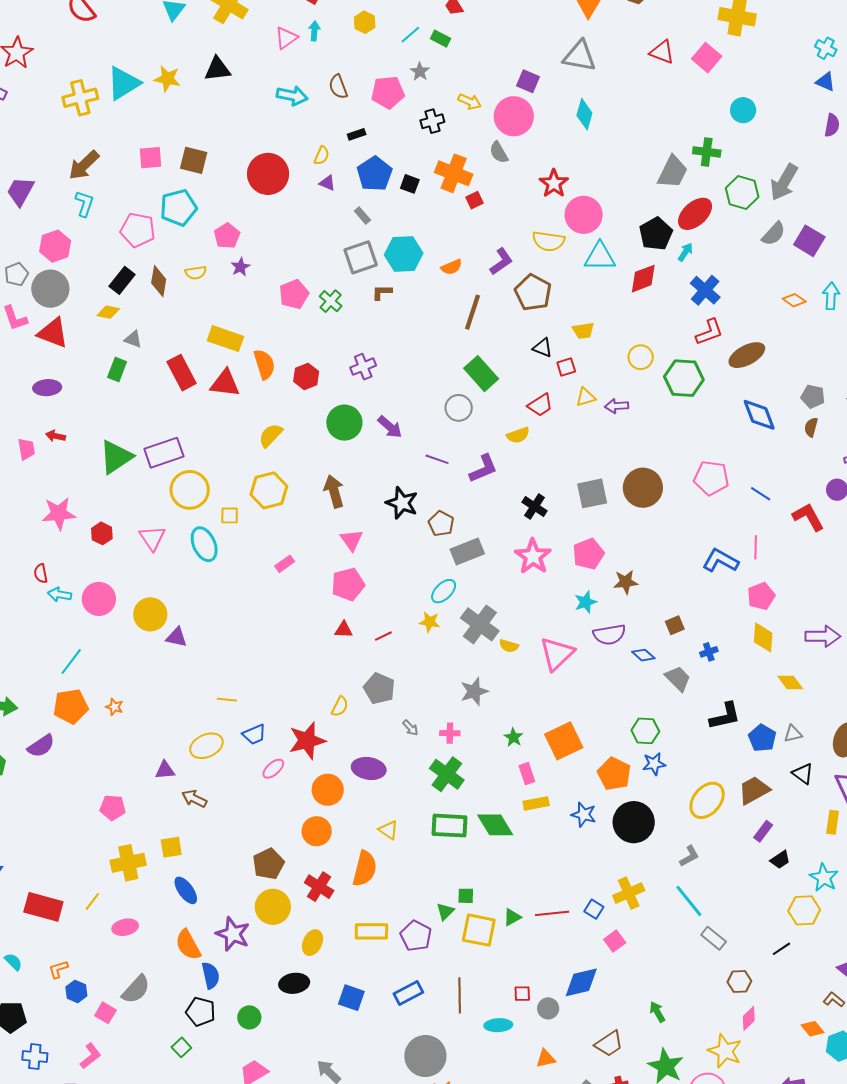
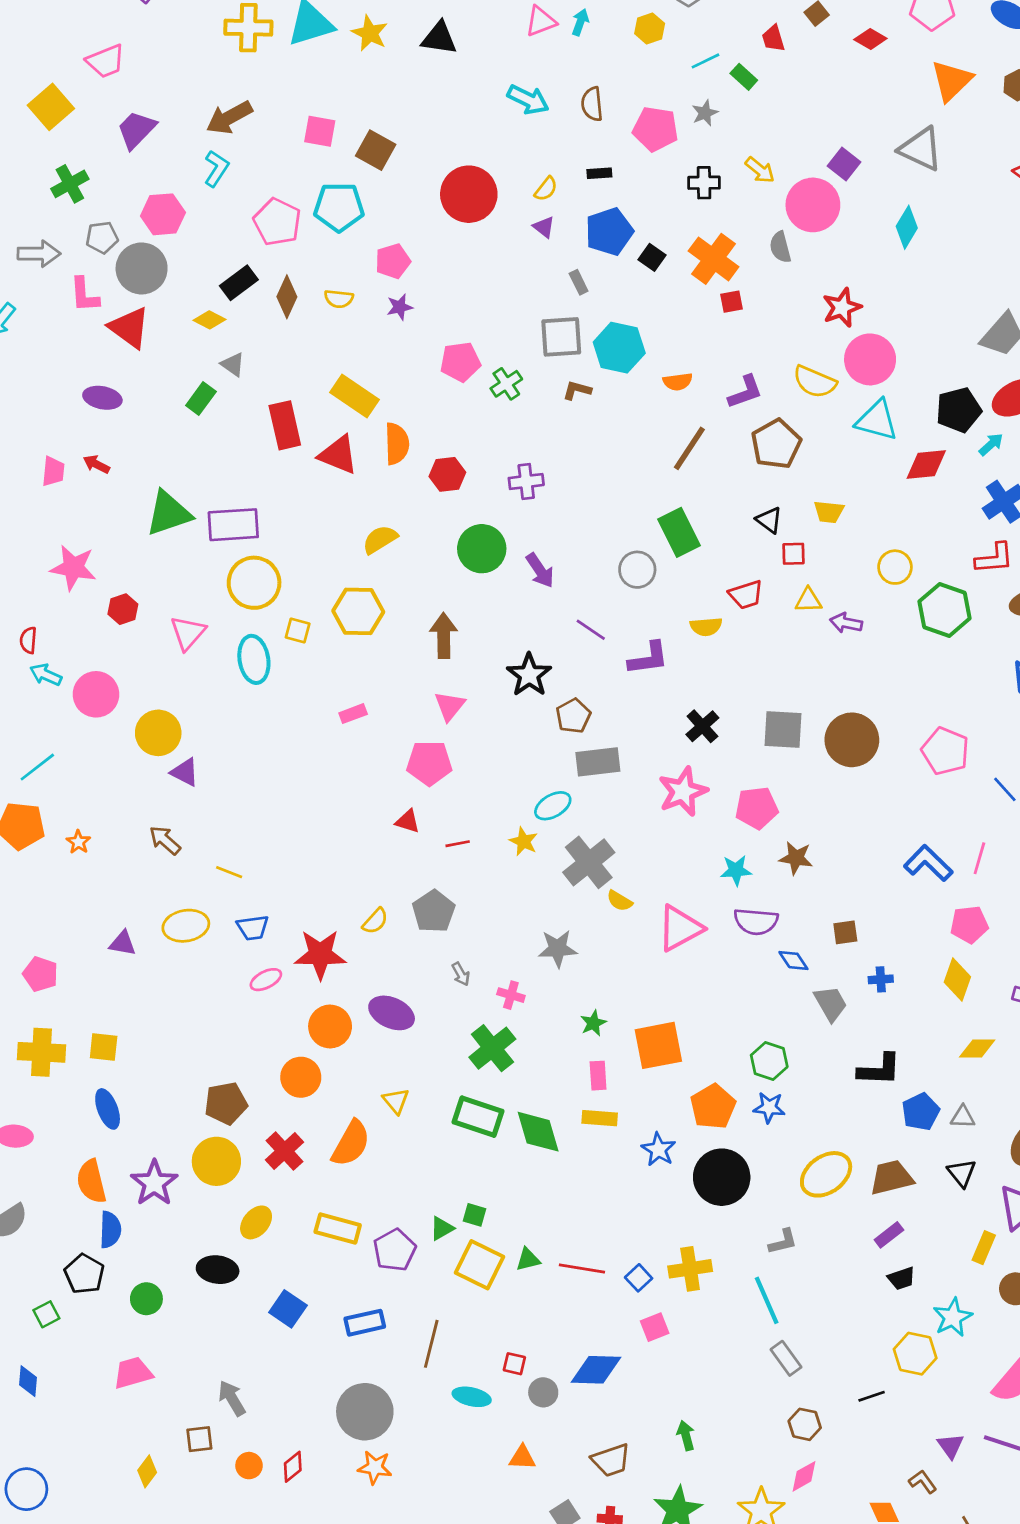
yellow diamond: (790, 682) -> (977, 1048), turned -68
brown arrow: (194, 799) -> (165, 840), moved

